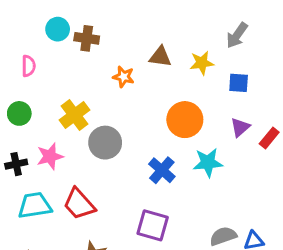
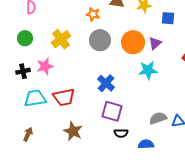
purple triangle: (240, 127) -> (155, 43), moved
gray circle: (105, 143) -> (100, 40), moved
blue cross: (162, 170) -> (106, 83), moved
red trapezoid: (79, 204) -> (64, 97), turned -60

